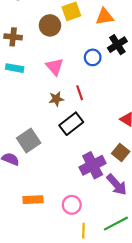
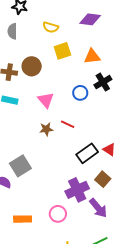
brown circle: (50, 25) -> (32, 66), moved
red line: (80, 93) -> (68, 124), turned -48
black rectangle: (71, 124) -> (87, 153), moved
pink circle: (72, 205) -> (58, 214), moved

